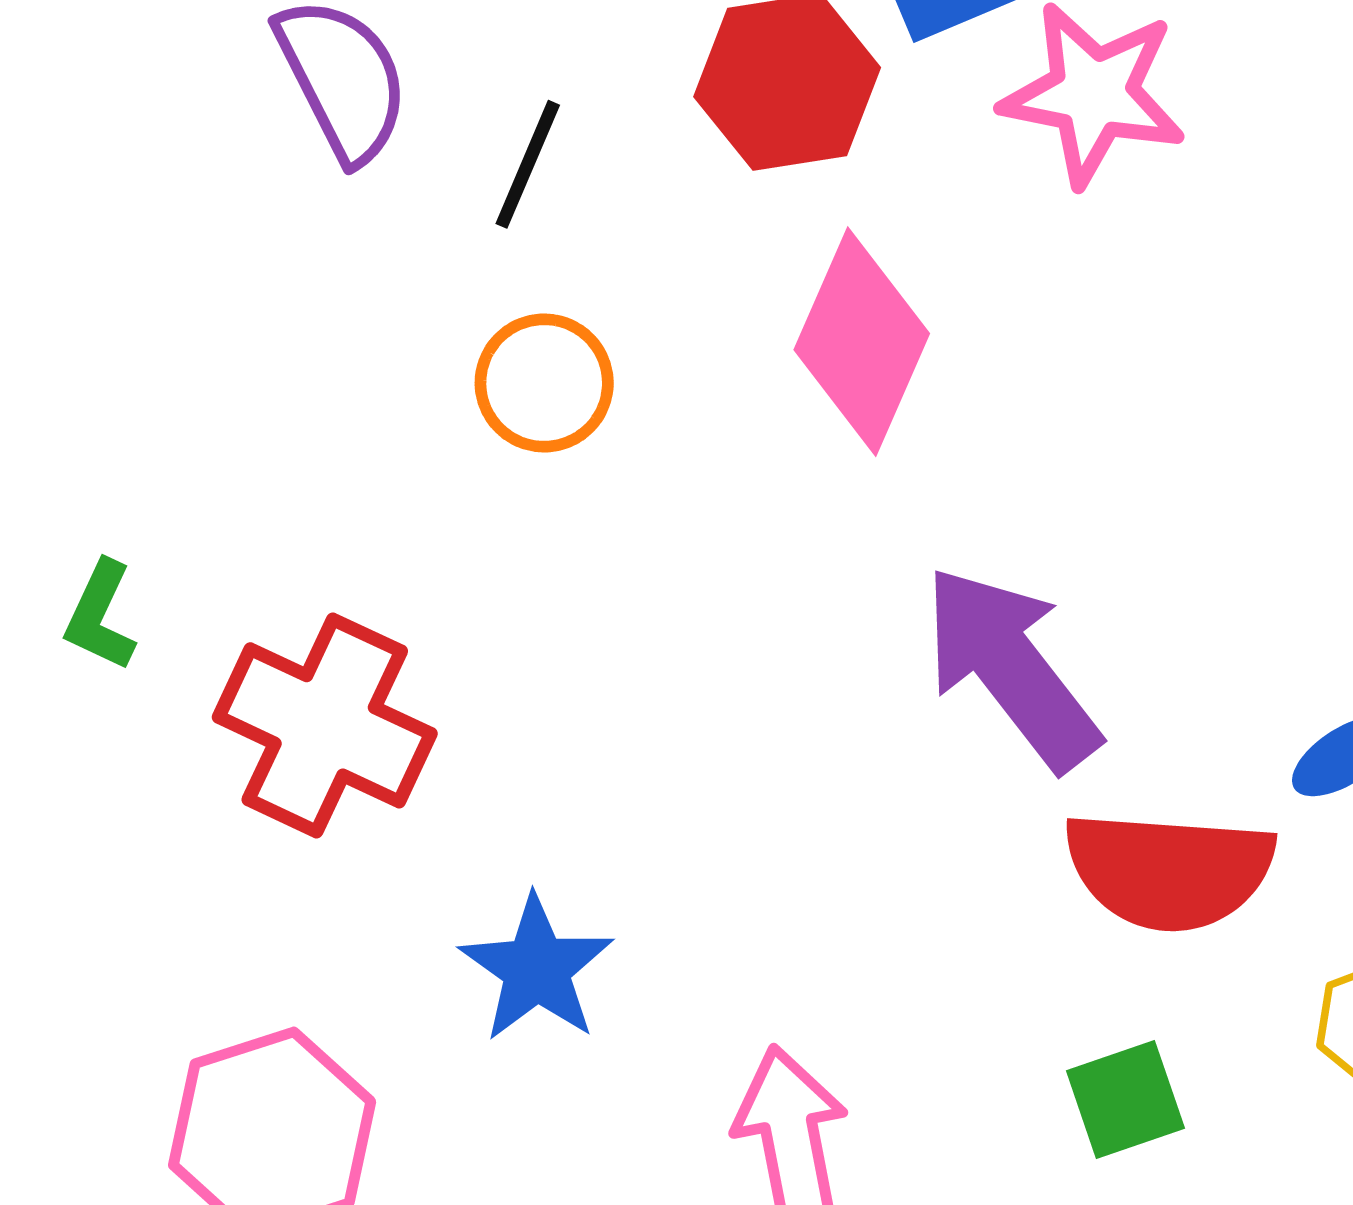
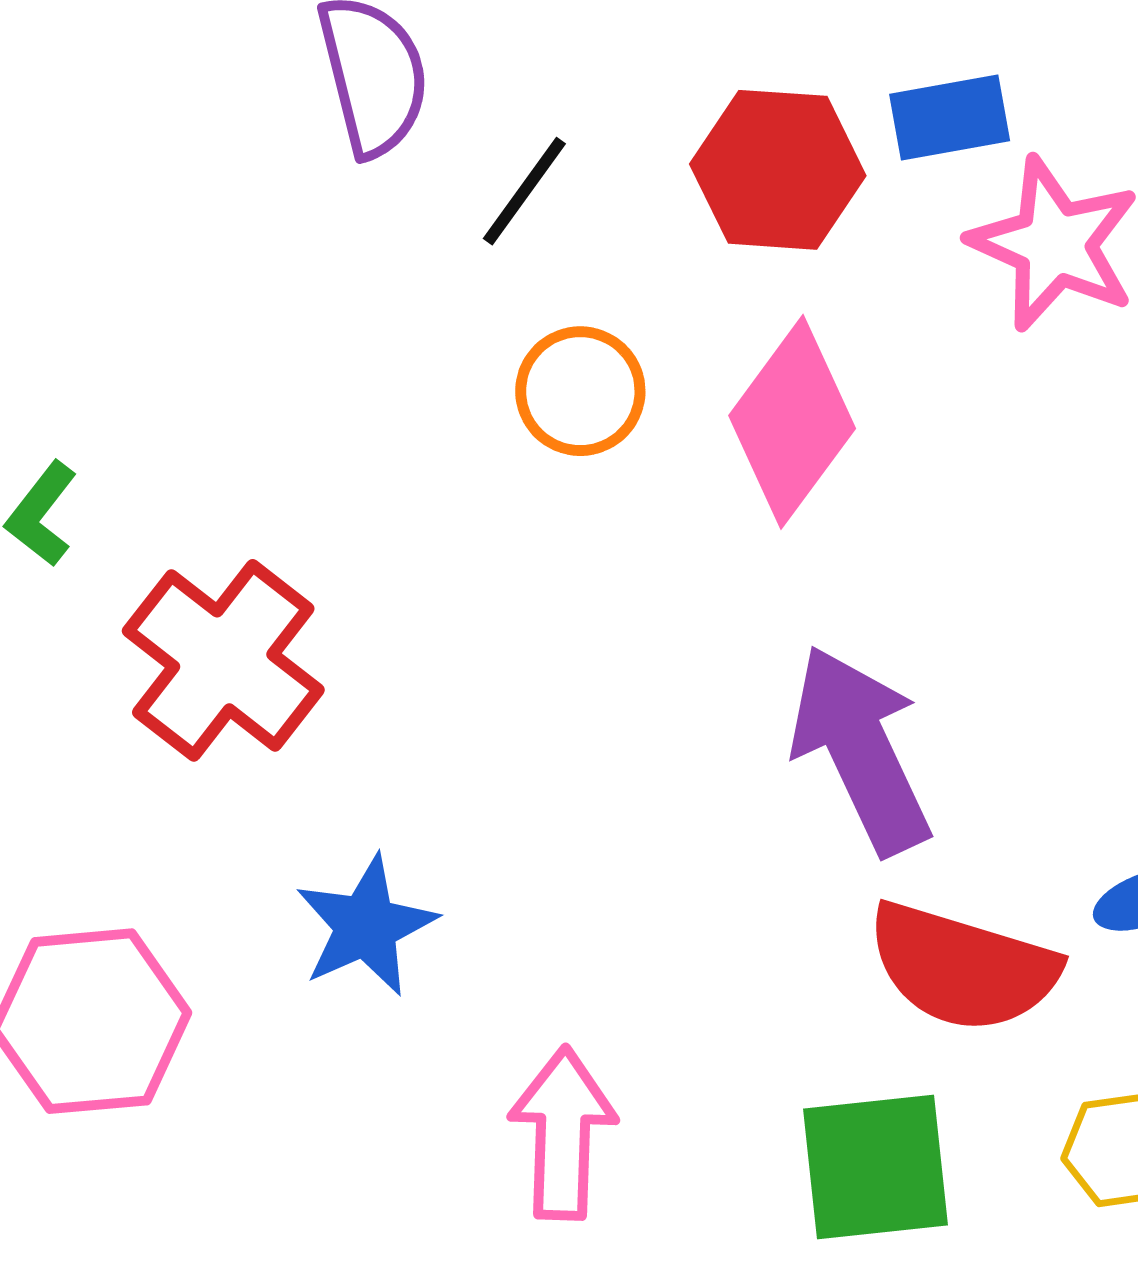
orange circle: (544, 383) -> (580, 391), moved
green square: (1125, 1100) -> (875, 1167), size x1.5

